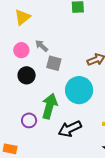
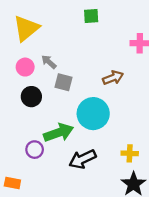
yellow triangle: (22, 17) -> (26, 28), size x1.4
green arrow: (50, 106) -> (59, 133), turned 55

